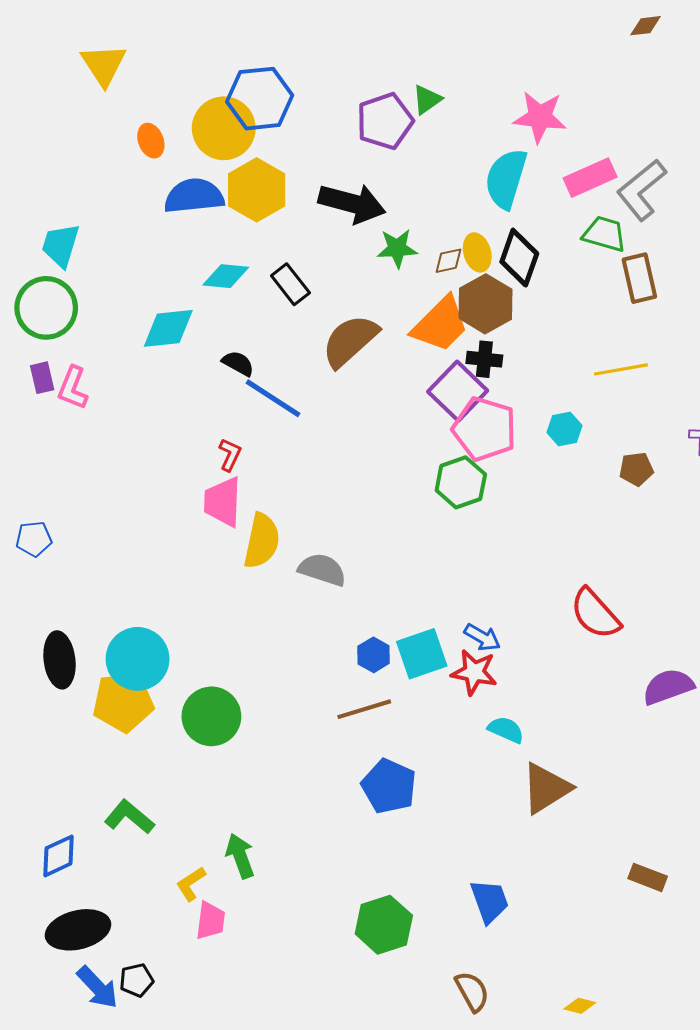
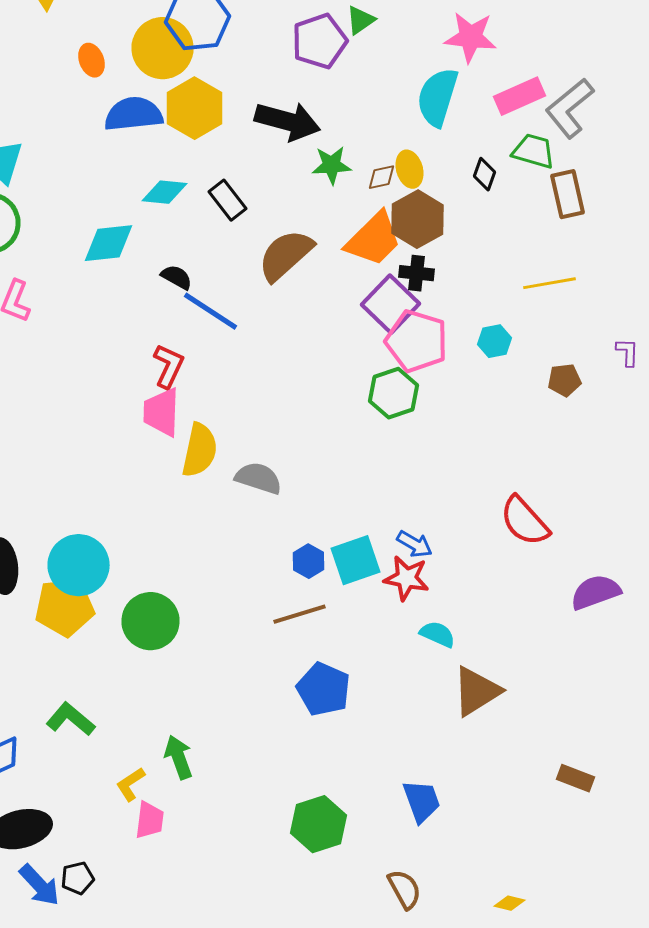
black diamond: (519, 258) -> (484, 174), moved, size x0.6
red L-shape: (230, 455) -> (168, 366), size x1.4

